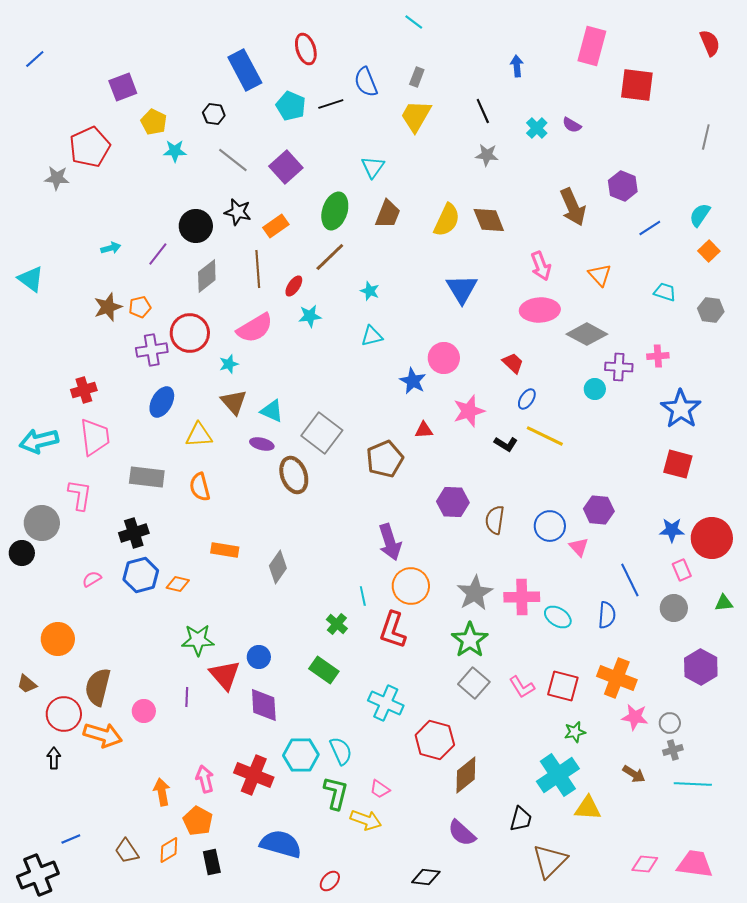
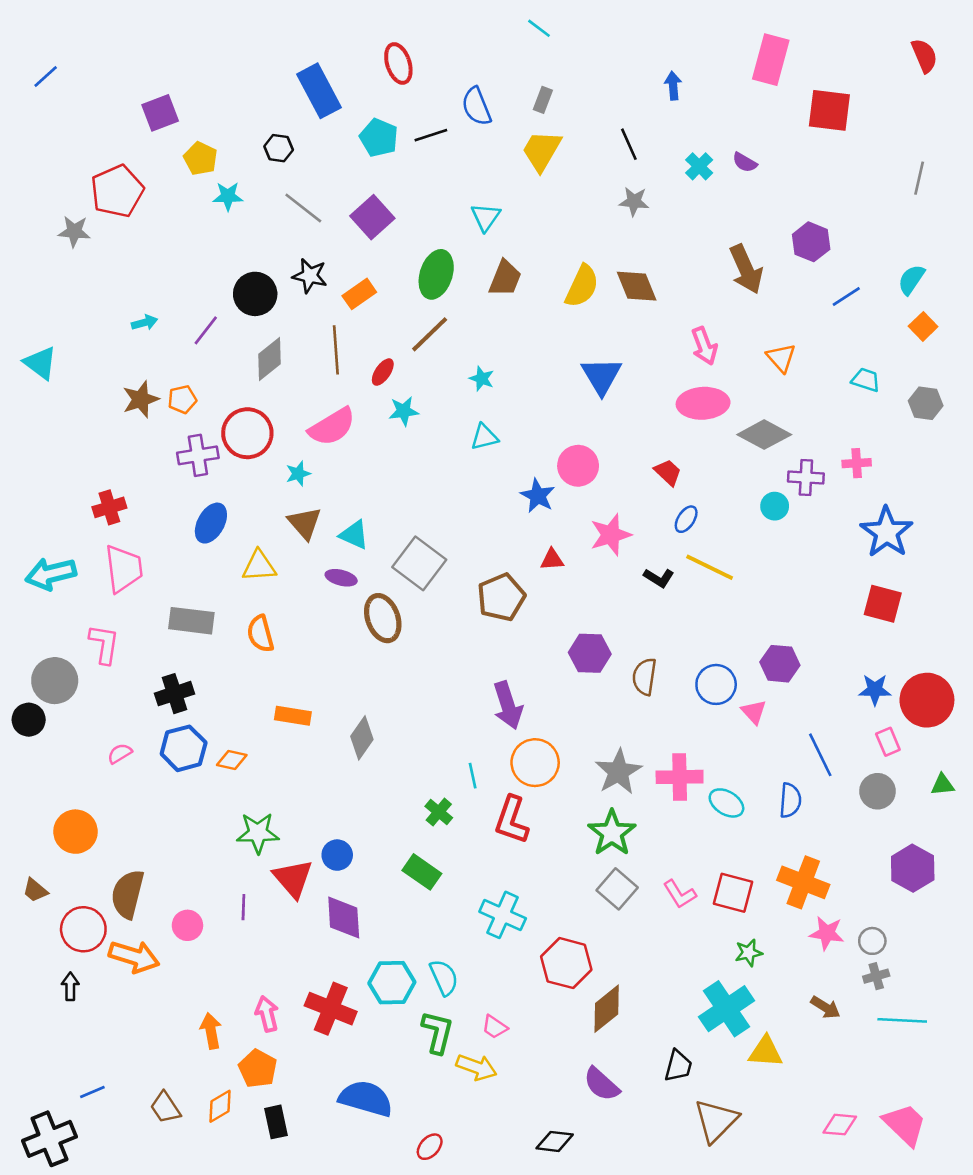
pink trapezoid: (695, 864) -> (905, 1125), turned 36

